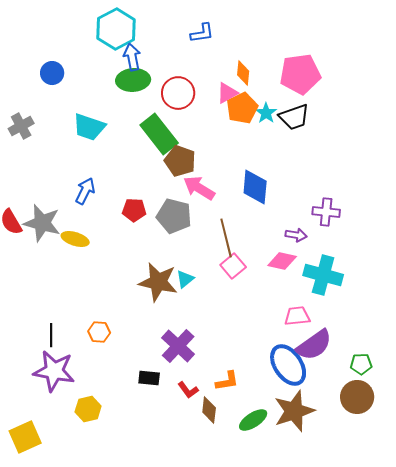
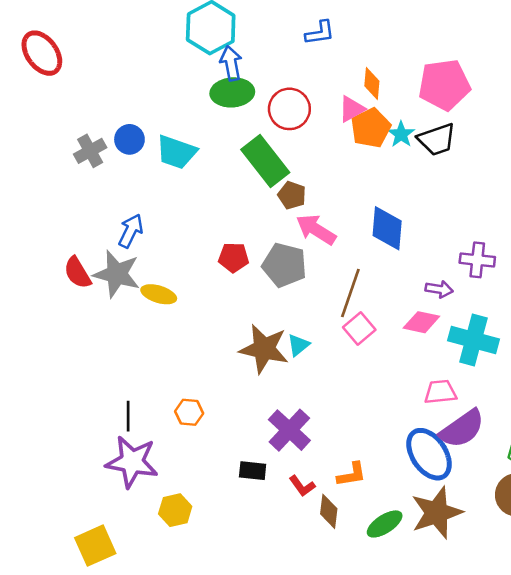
blue circle: (52, 73) -> (129, 139), moved
brown pentagon: (180, 161) -> (292, 195), size x0.7
blue arrow: (85, 191) -> (131, 231), moved
brown line: (226, 238) -> (350, 293), turned 33

